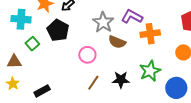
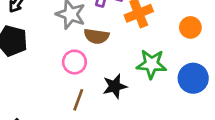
pink circle: (87, 55) -> (74, 62), moved
green star: (150, 71) -> (151, 64), turned -30

